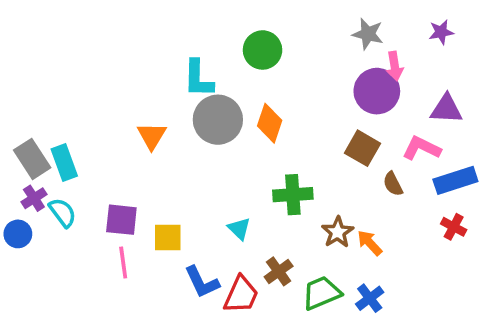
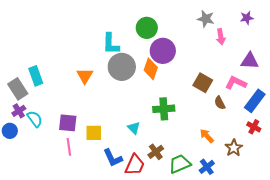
purple circle: (377, 91) -> (163, 51), moved
cyan rectangle: (64, 163) -> (36, 76), moved
blue rectangle: (455, 180) -> (255, 101), turned -35
brown star: (338, 232) -> (234, 148), moved

